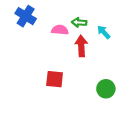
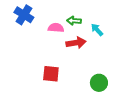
red arrow: (81, 46) -> (76, 43), turned 84

